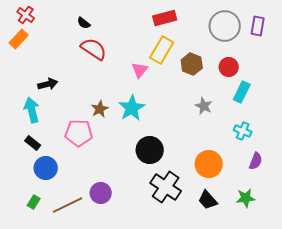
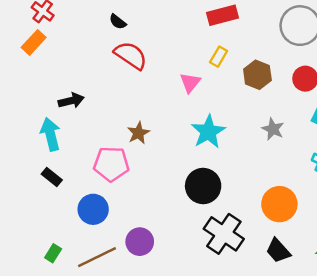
yellow rectangle: (162, 50) -> (219, 57), size x0.6
cyan star: (132, 108) -> (208, 132), moved
blue circle: (46, 168) -> (93, 209), moved

